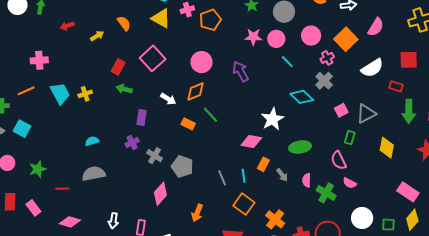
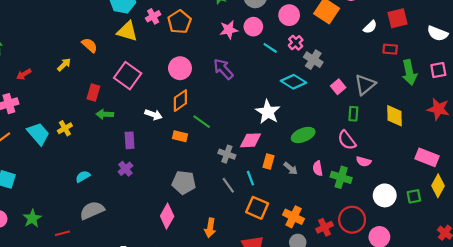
red arrow: (67, 26) -> (24, 74), moved
pink cross: (327, 58) -> (296, 43), moved
white semicircle: (372, 68) -> (370, 27), moved, size x0.6
gray cross: (155, 156) -> (227, 154), moved

